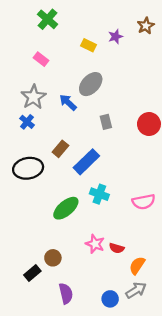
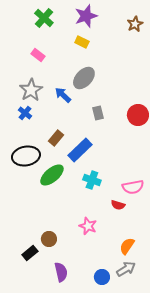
purple star: (116, 37) -> (86, 16), moved, size x1.6
green ellipse: (66, 208) -> (52, 175), moved
red semicircle: (117, 248) -> (118, 205), moved

